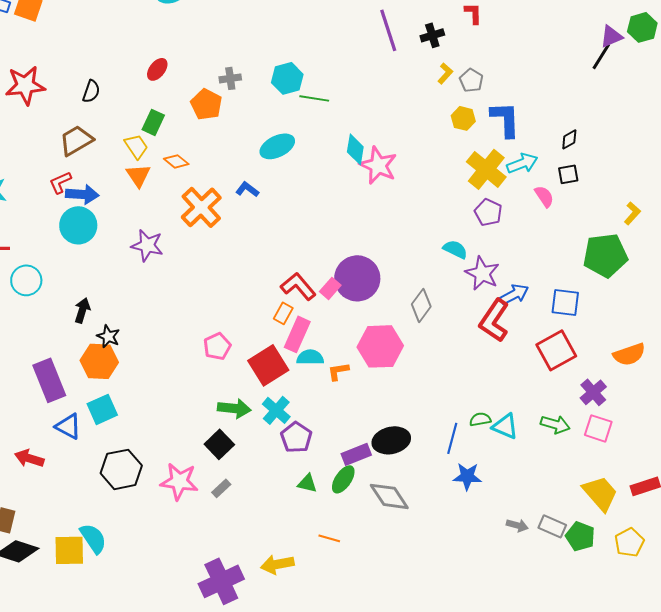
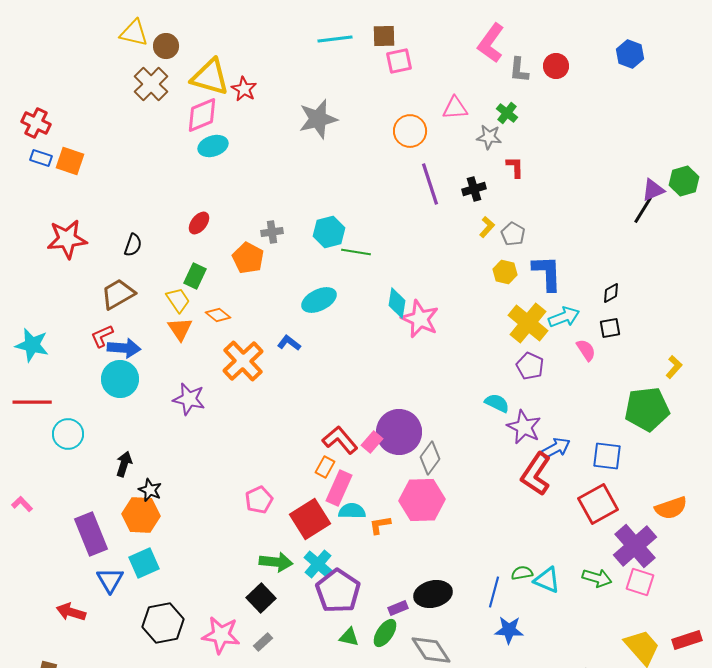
gray diamond: (421, 305) -> (430, 458), moved
purple cross: (593, 392) -> (635, 546), size x1.6
blue triangle: (68, 426) -> (110, 580), turned 32
purple pentagon: (296, 437) -> (338, 591), size x1.4
purple rectangle: (356, 454) -> (398, 608), size x0.7

